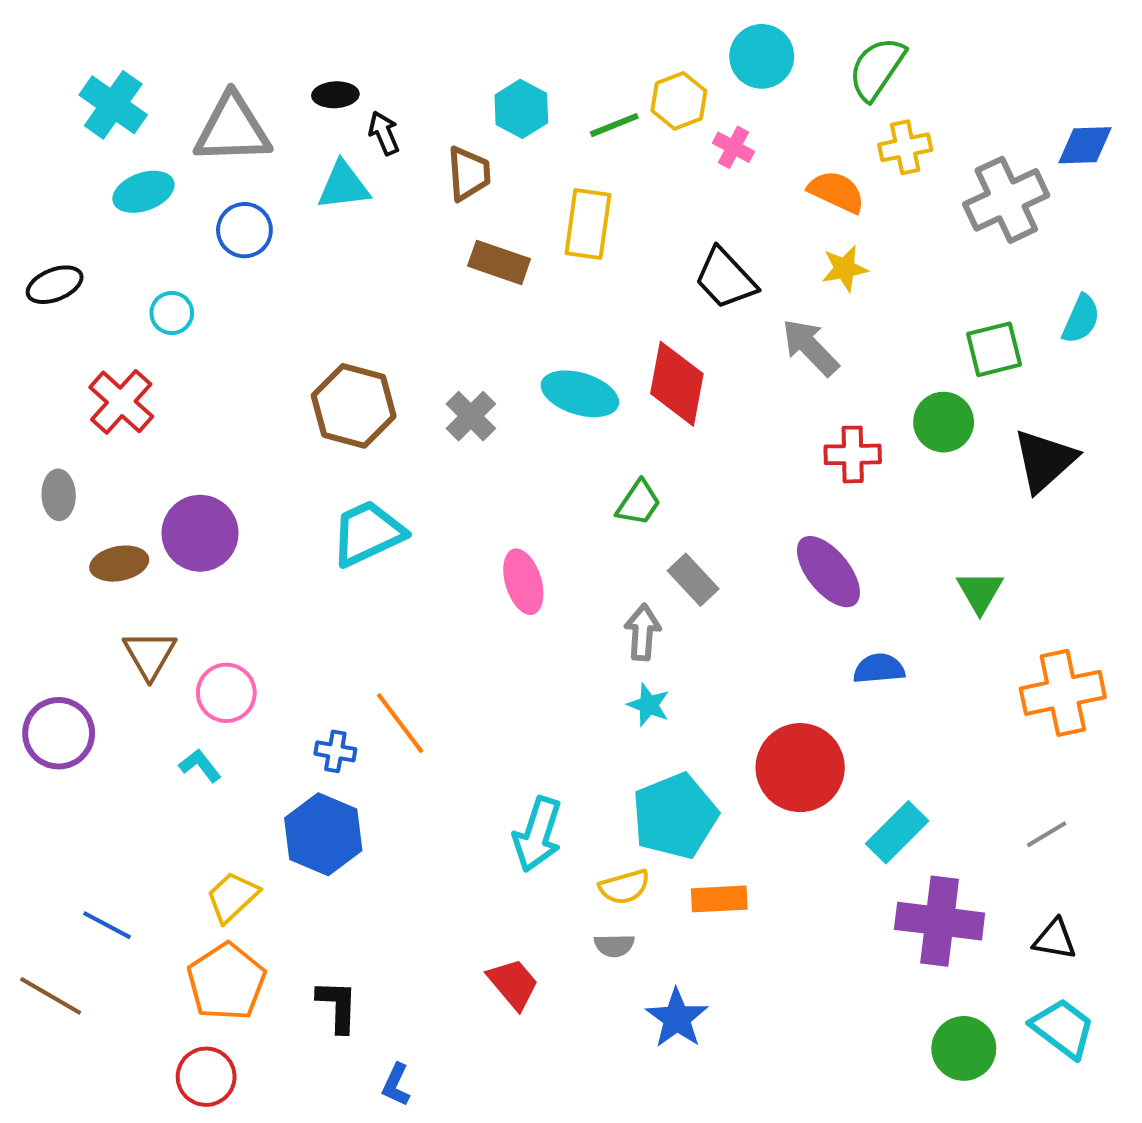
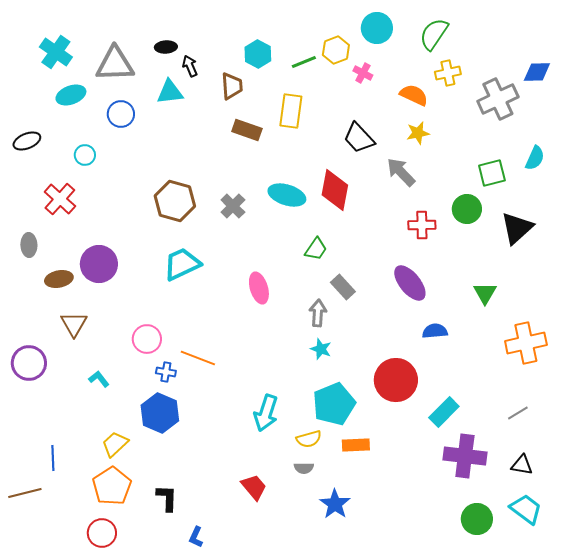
pink circle: (226, 693) -> (147, 339), moved
orange line: (400, 723) -> (198, 358), turned -32
blue line: (107, 925) -> (53, 458), turned 60
brown line: (51, 996) -> (25, 493), turned -44

